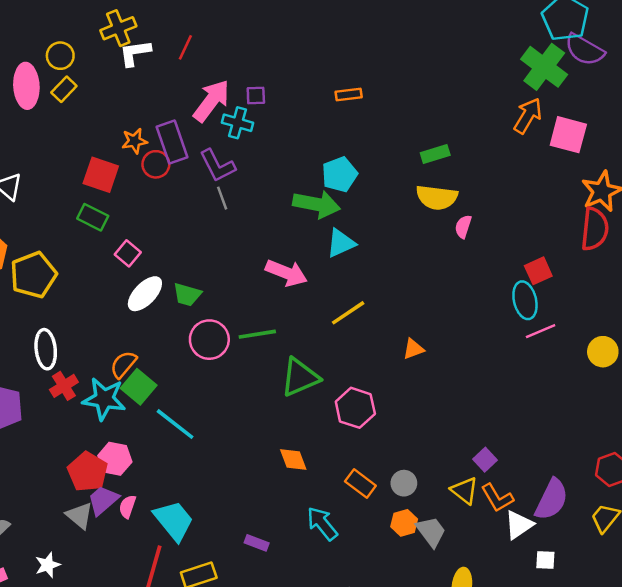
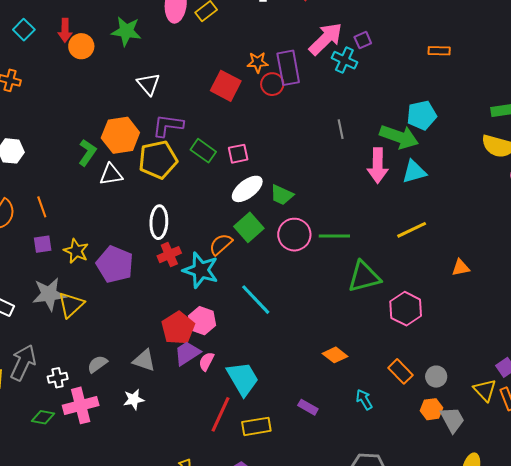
purple square: (256, 96) -> (363, 40), turned -30
purple L-shape: (217, 166) -> (168, 126), moved, turned 116
gray line: (222, 198) -> (341, 129), moved
green rectangle: (93, 217) -> (203, 151), moved
pink square: (128, 253) -> (238, 154), turned 30
pink arrow: (286, 273) -> (378, 166), moved, turned 60
green square: (139, 387) -> (249, 227), moved
orange diamond: (293, 459) -> (335, 355), moved, turned -40
gray triangle: (80, 516) -> (144, 360), moved, turned -30
cyan arrow: (322, 524) -> (364, 400), size x0.7

